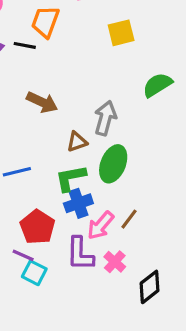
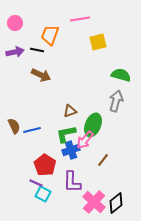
green semicircle: (157, 85) -> (121, 75), turned 48
brown arrow: (42, 102) -> (41, 75), moved
gray arrow: (105, 118) -> (116, 101), moved
pink arrow: (101, 225) -> (85, 140), moved
pink cross: (115, 262) -> (94, 202), moved, size x1.6

